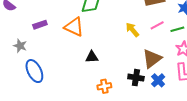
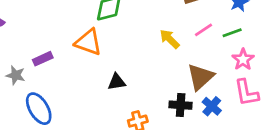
purple rectangle: (40, 25) -> (43, 59), moved

